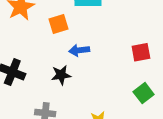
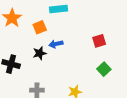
black star: (61, 75) -> (40, 53), moved

